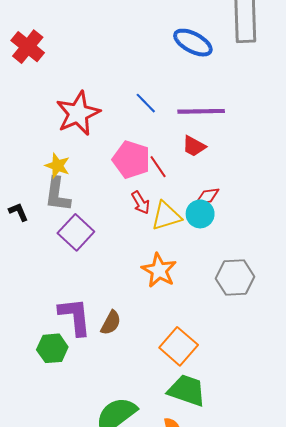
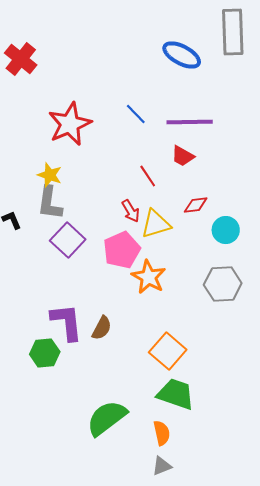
pink pentagon: (131, 160) -> (122, 250), moved, turned 30
cyan circle: (200, 214) -> (226, 230), moved

